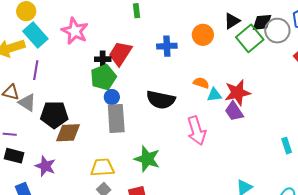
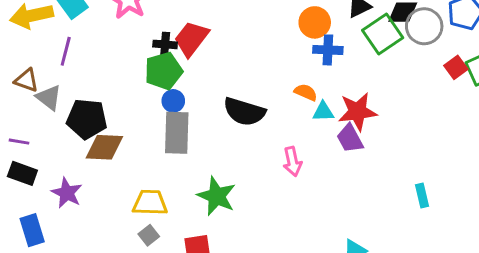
blue cross: (167, 46) -> (328, 50), moved
pink arrow: (196, 131) -> (292, 161), size x0.7

